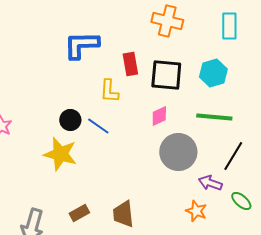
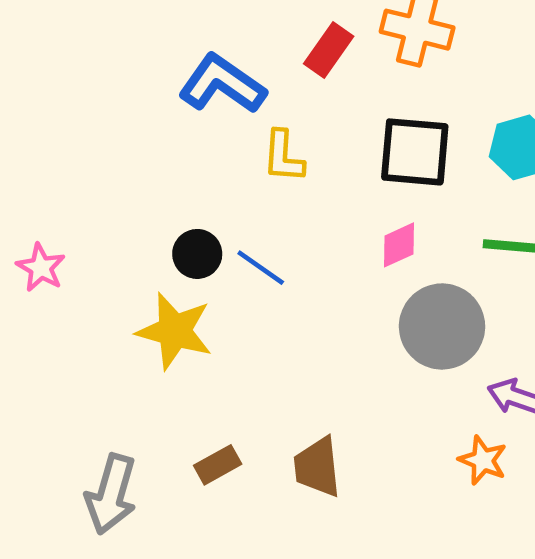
blue L-shape: (81, 45) -> (222, 84), turned 36
red rectangle: (130, 64) -> (329, 50), moved, turned 45
yellow L-shape: (109, 91) -> (283, 156), moved

